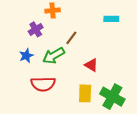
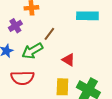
cyan rectangle: (111, 19) -> (87, 16), size x1.5

